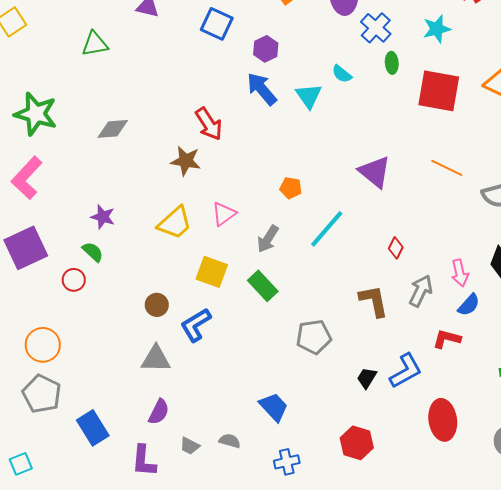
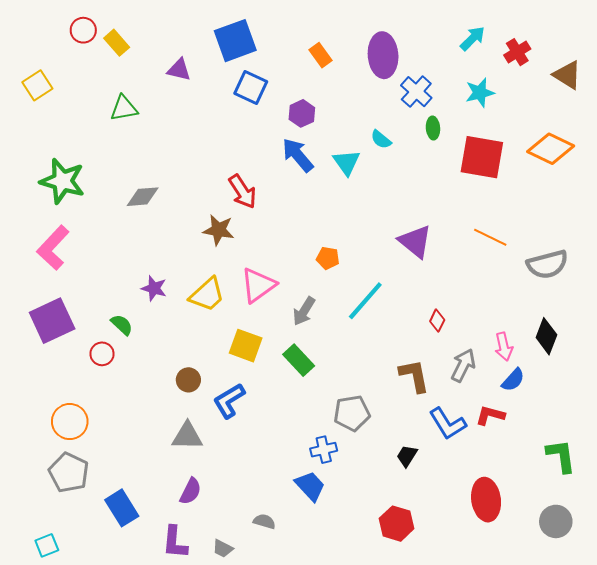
pink triangle: (224, 214) -> (258, 285), size x1.4
purple star: (103, 217) -> (154, 288), moved
blue L-shape: (406, 371) -> (448, 424), moved, turned 87
gray trapezoid: (190, 446) -> (223, 548), moved
blue cross: (287, 462) -> (324, 450), moved

